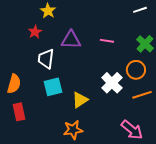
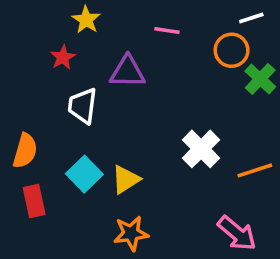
pink line: (107, 41) -> (167, 31), moved
orange circle: (136, 70) -> (232, 50), moved
cyan square: (53, 87) -> (84, 174), moved, turned -30
yellow triangle: (80, 100) -> (126, 179), moved

